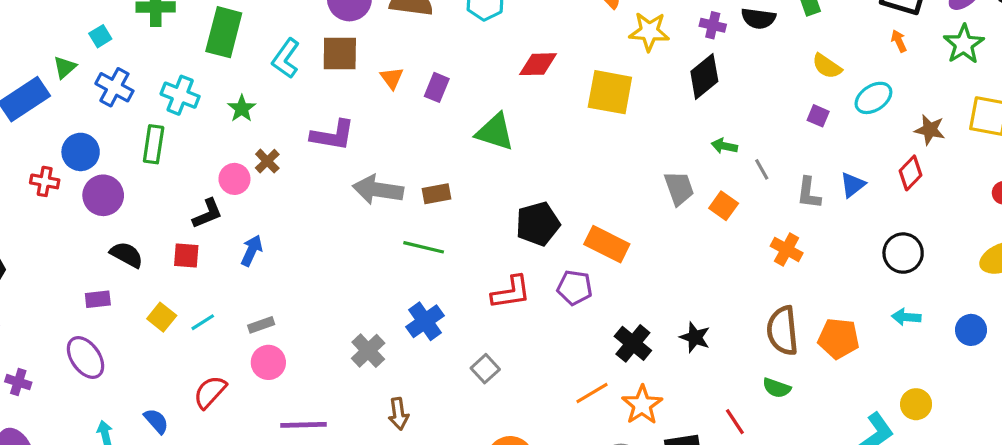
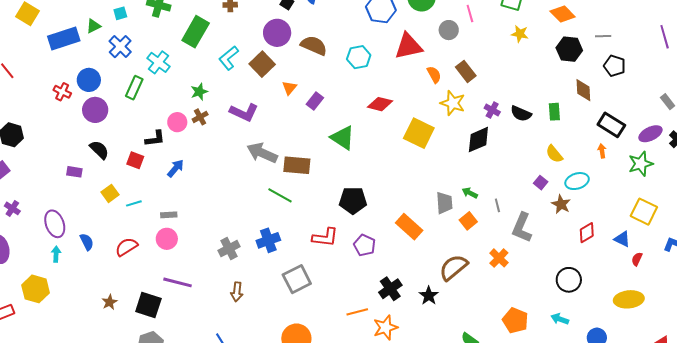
brown square: (340, 54) -> (262, 64), turned 30
green star: (242, 109) -> (199, 92), moved
brown star: (930, 130) -> (561, 204), moved
green arrow: (724, 146) -> (470, 193), moved
blue triangle: (853, 185) -> (622, 239), moved, turned 48
gray L-shape: (809, 193) -> (522, 228), size x1.4
brown rectangle: (437, 194) -> (297, 165), size x1.5
orange rectangle: (607, 244) -> (409, 227), moved
brown semicircle: (783, 331) -> (453, 267), moved, turned 40
purple ellipse: (86, 357) -> (55, 224), moved
gray square: (485, 369) -> (297, 279), size x1.6
blue semicircle: (156, 421) -> (87, 242), moved

